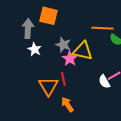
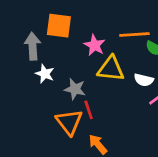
gray star: (63, 45) -> (75, 89), moved
pink star: (70, 58) -> (94, 45), moved
white semicircle: (104, 82) -> (144, 80), moved, turned -40

